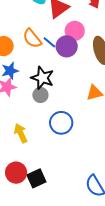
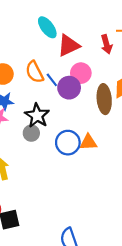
blue circle: (61, 123) -> (68, 143), moved

